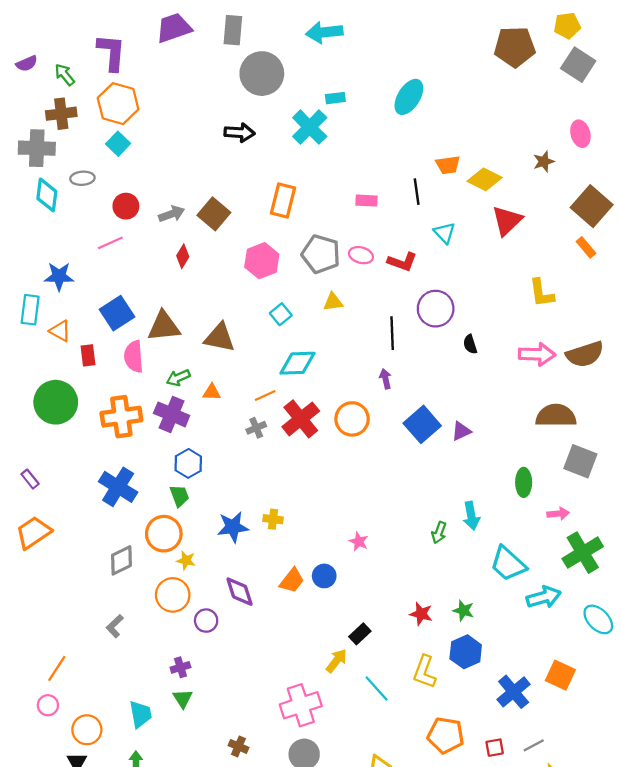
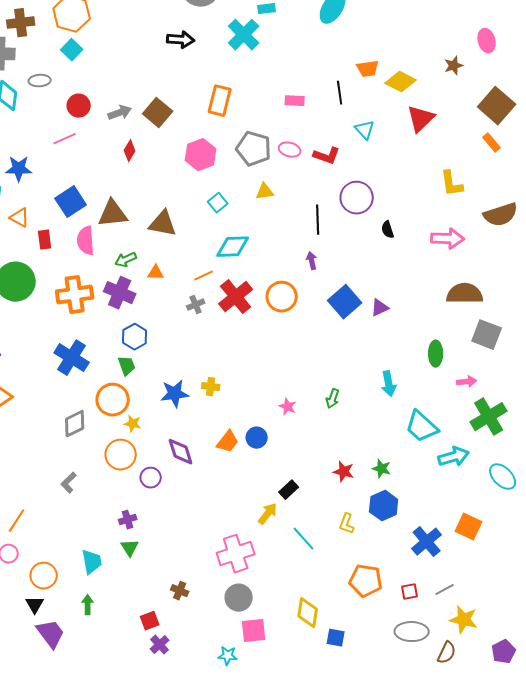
brown semicircle: (585, 354) -> (501, 215), moved
green arrow: (439, 533) -> (333, 399), moved
yellow L-shape: (424, 672) -> (347, 524), size x0.7

